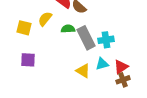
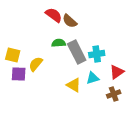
yellow semicircle: (45, 19) -> (36, 64), moved
yellow square: (24, 28) -> (13, 55), moved
red triangle: (121, 67) -> (117, 72), moved

